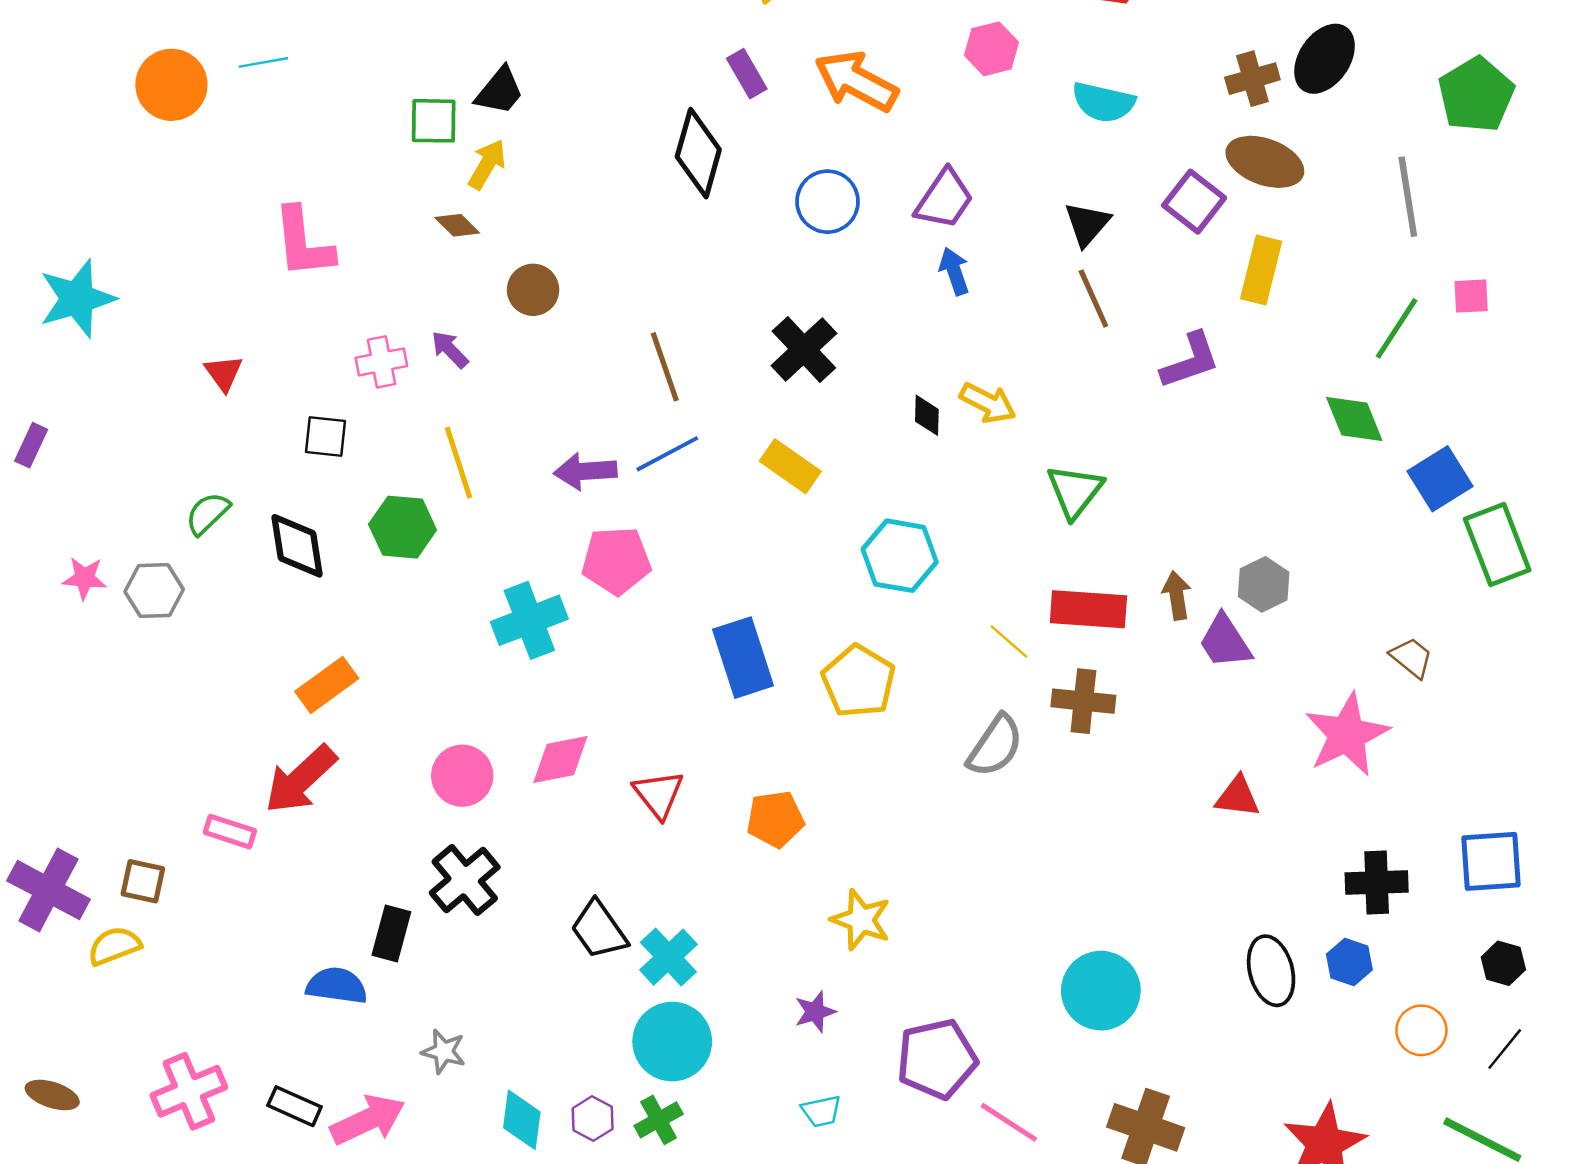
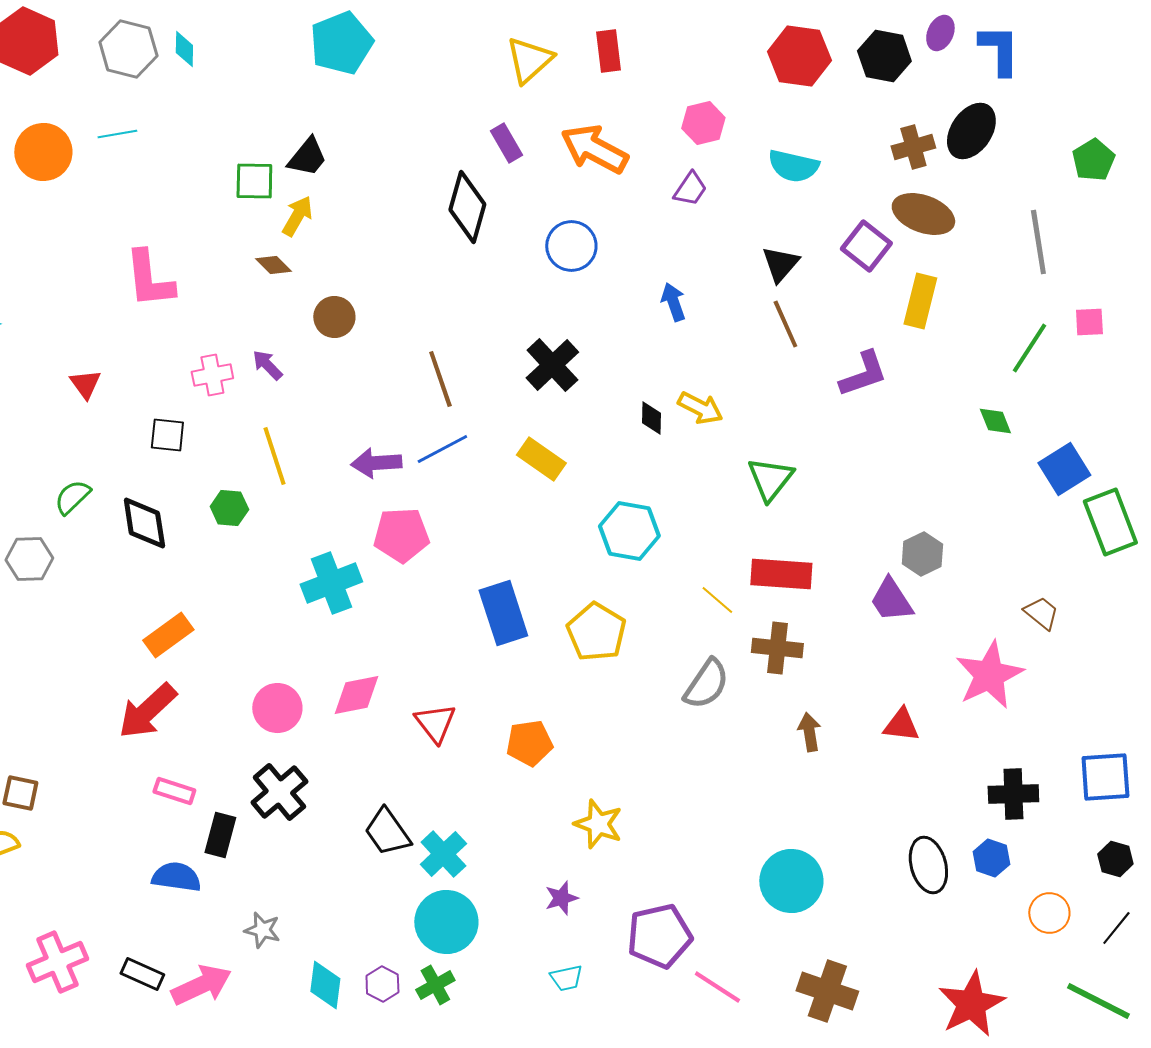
green pentagon: (1476, 95) -> (1093, 160), size x0.7
purple trapezoid: (944, 199) -> (690, 189), moved, size x0.7
green diamond: (1354, 419) -> (995, 421), size x0.7
green hexagon: (403, 527) -> (229, 508), size x0.7
brown arrow: (1177, 595) -> (809, 732), moved
pink rectangle: (230, 832) -> (174, 791), moved

